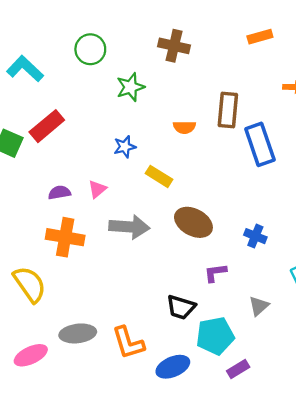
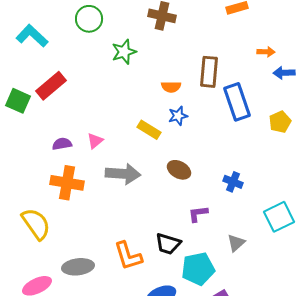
blue star: (125, 147) -> (178, 116), moved
brown ellipse: (193, 222) -> (179, 170), size x0.7
orange L-shape: (128, 343) -> (128, 256), moved

